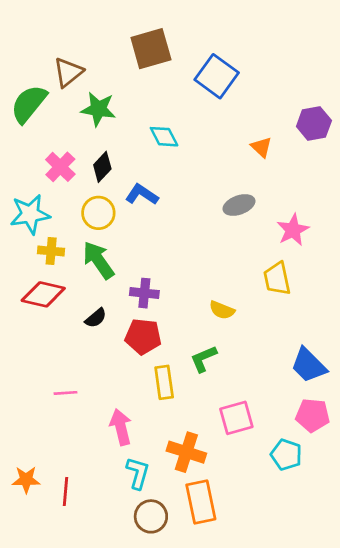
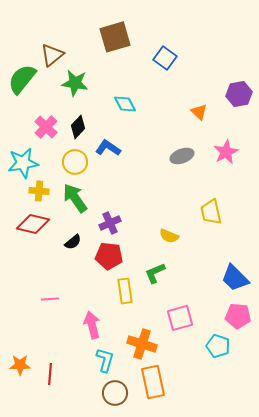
blue square: (217, 76) -> (165, 58), size x0.7
pink star: (293, 230) -> (226, 152), moved
purple cross: (144, 293) -> (110, 223), turned -30

